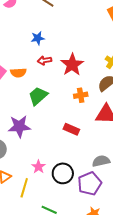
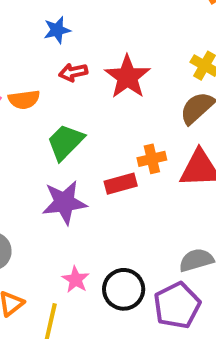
orange cross: (81, 95) -> (152, 159), moved
purple star: (19, 126) -> (64, 202), moved
red rectangle: (71, 129) -> (121, 184), moved, turned -35

